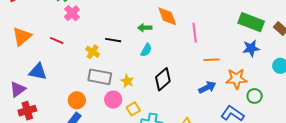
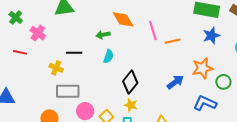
pink cross: (72, 13) -> (38, 33), moved
red line: (57, 41) -> (20, 52), moved
orange line: (211, 60) -> (173, 41), moved
yellow star: (127, 81) -> (131, 105), moved

